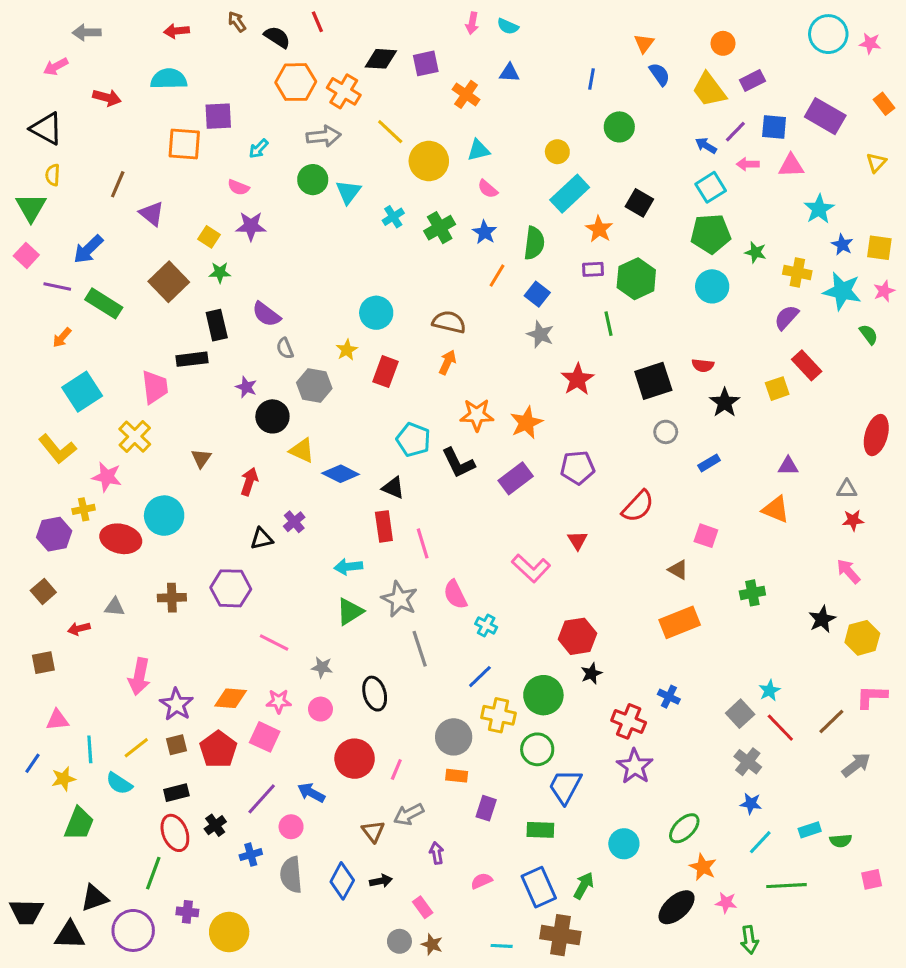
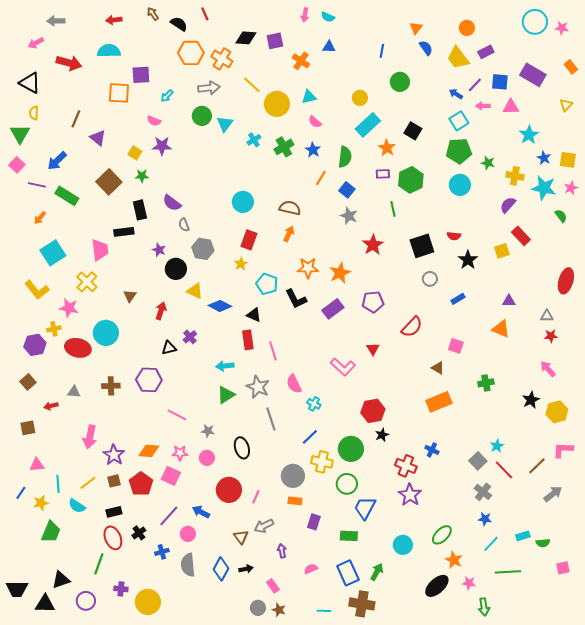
red arrow: (107, 98) -> (69, 63), size x1.4
yellow star: (347, 350) -> (241, 264), moved
purple circle: (133, 930) -> (86, 601), size x0.7

